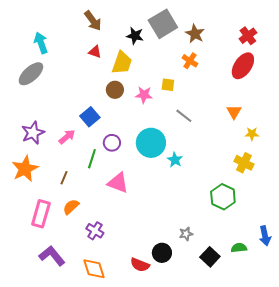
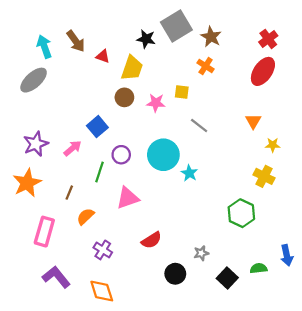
brown arrow: (93, 21) -> (76, 41), moved
pink triangle: (118, 183) -> (128, 198), turned -40
orange semicircle: (71, 207) -> (85, 216), moved
red semicircle: (140, 265) -> (151, 240), moved, turned -54

